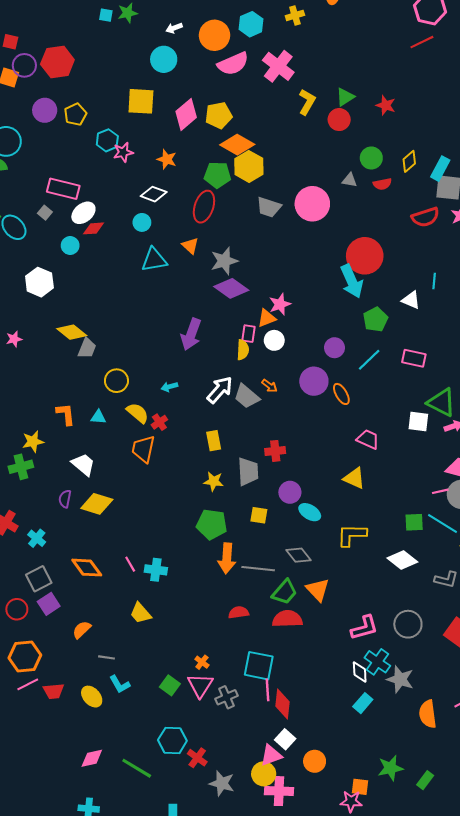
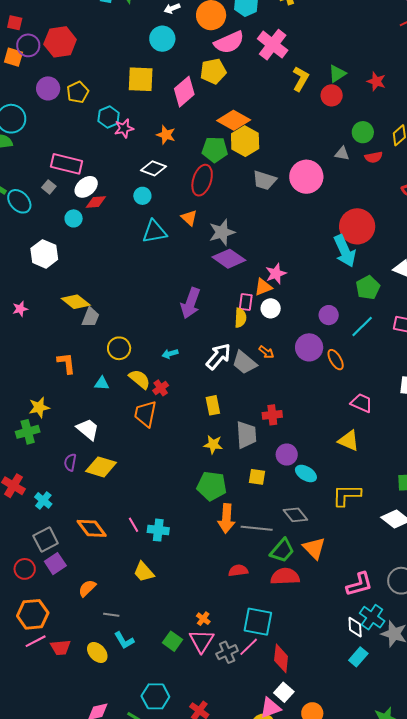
yellow pentagon: (219, 115) -> (213, 71), moved
orange L-shape: (66, 414) -> (66, 363), moved
pink line: (268, 690) -> (249, 647), moved, turned 50
cyan hexagon: (172, 740) -> (155, 696), moved

